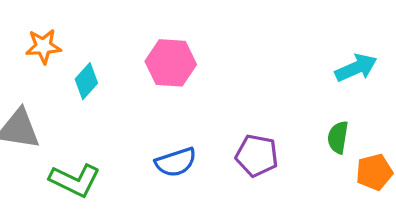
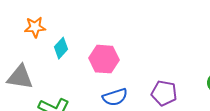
pink hexagon: (171, 63) -> (104, 59), moved

